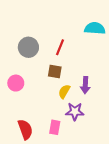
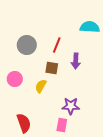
purple arrow: (85, 85) -> (76, 61), moved
yellow semicircle: (64, 91) -> (41, 86), moved
pink rectangle: (55, 127) -> (62, 125), moved

